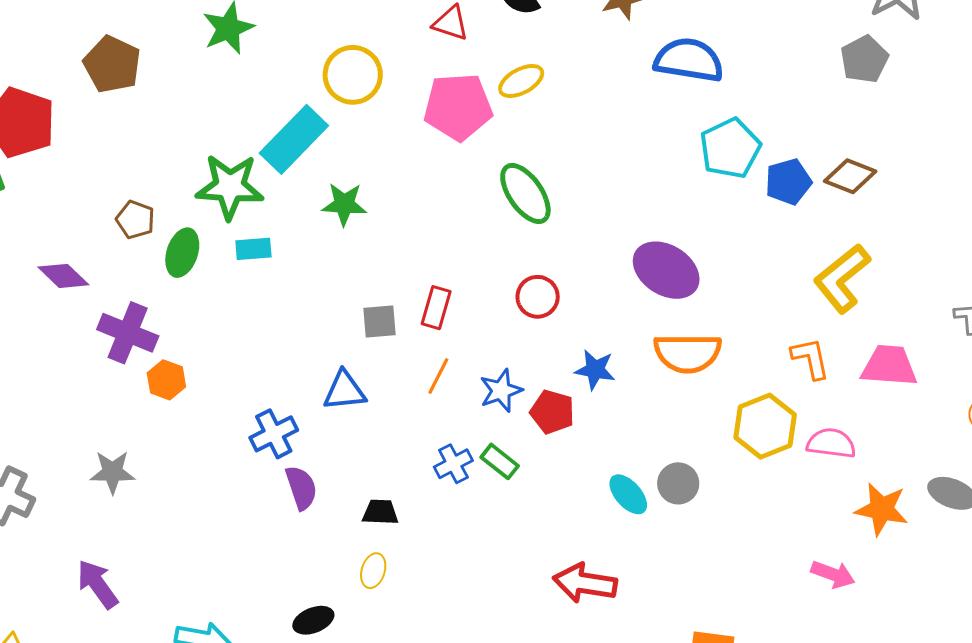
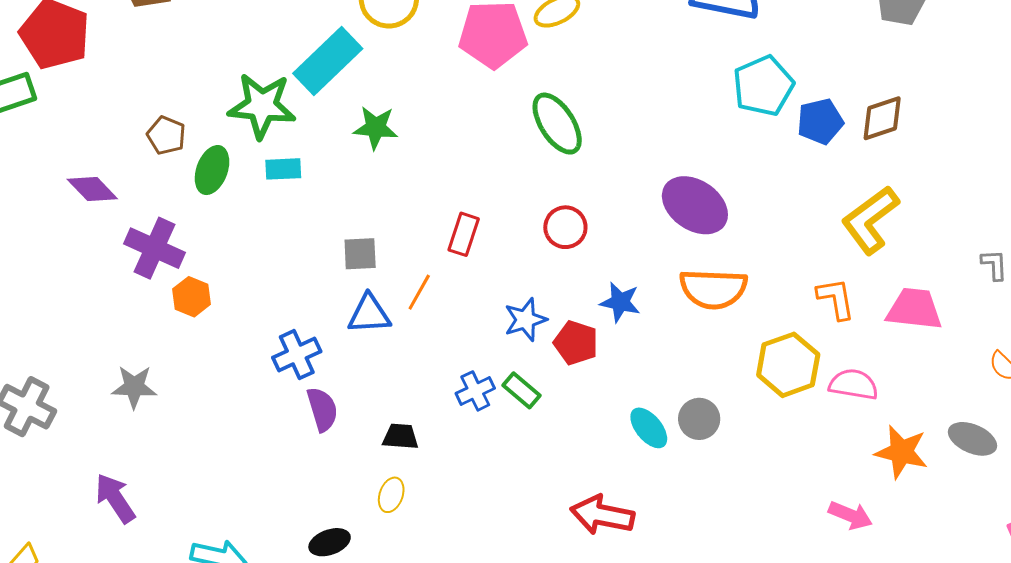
brown diamond: (850, 176) -> (882, 118), turned -42
gray square: (379, 321) -> (360, 254), moved
orange line: (438, 376) -> (419, 292), moved

